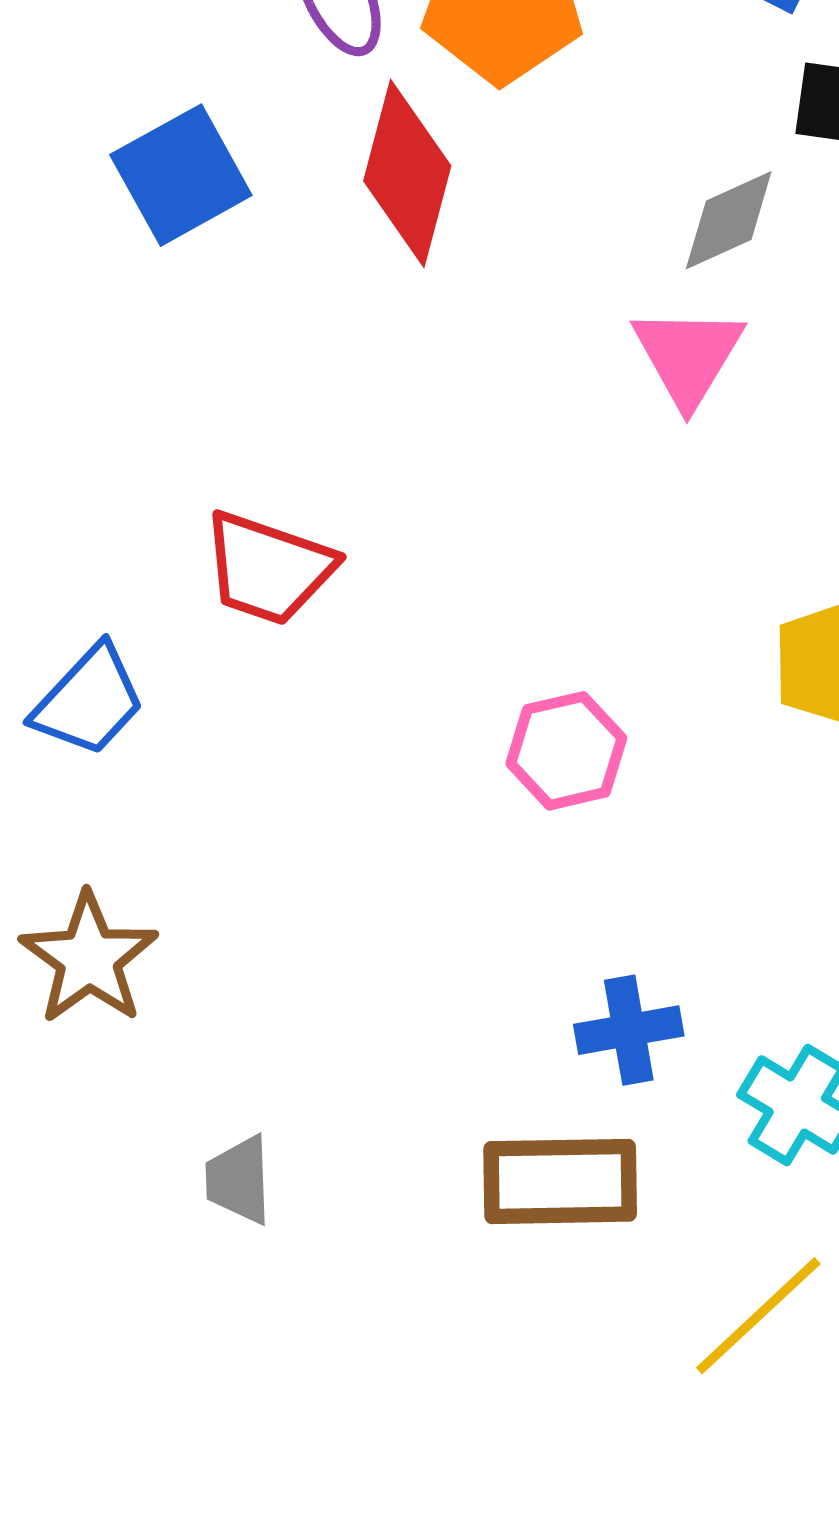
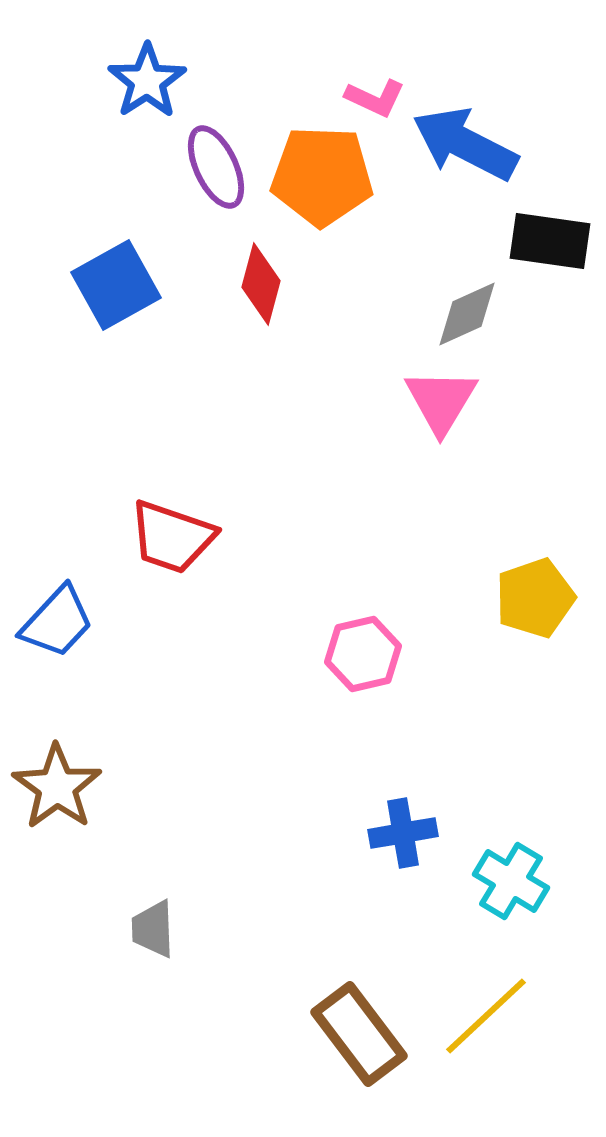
red diamond: (407, 173) -> (261, 284), size x0.7
brown rectangle: (560, 1181) -> (359, 1034), moved, turned 54

